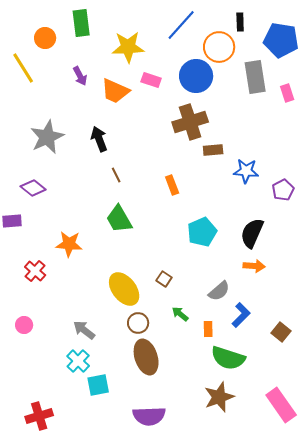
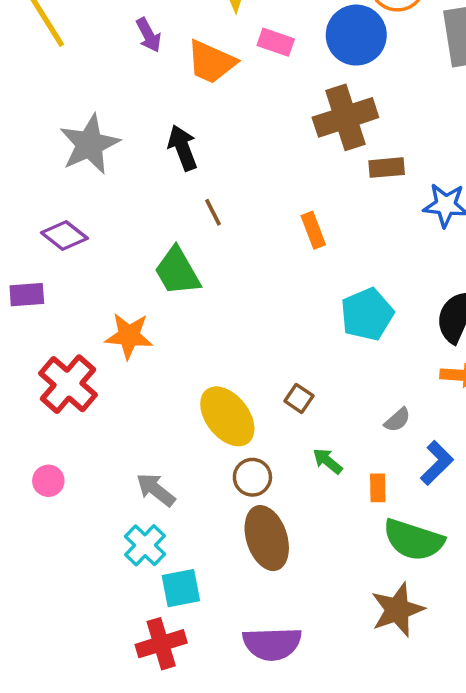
green trapezoid: (119, 219) -> (177, 271), moved
red cross: (35, 271) -> (68, 384), size x1.5
gray semicircle: (219, 291) -> (397, 420), size x0.7
red cross: (39, 416) -> (161, 644), moved

